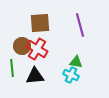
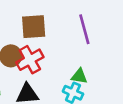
red cross: (37, 49) -> (30, 60), turned 30

